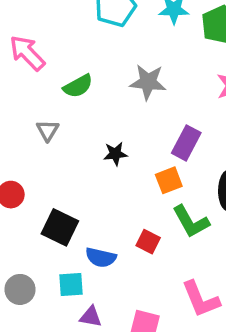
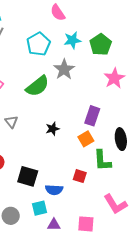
gray star: (148, 82) -> (64, 69), moved, turned -30
green semicircle: (78, 86) -> (37, 86), moved, size x1.4
green L-shape: (191, 222) -> (102, 161), turned 35

